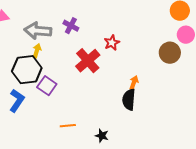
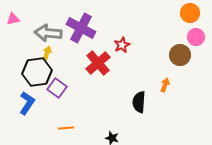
purple cross: (71, 26) -> (81, 28), size x1.8
orange arrow: (134, 83) -> (165, 85), moved
orange line: (68, 126) -> (66, 128), moved

